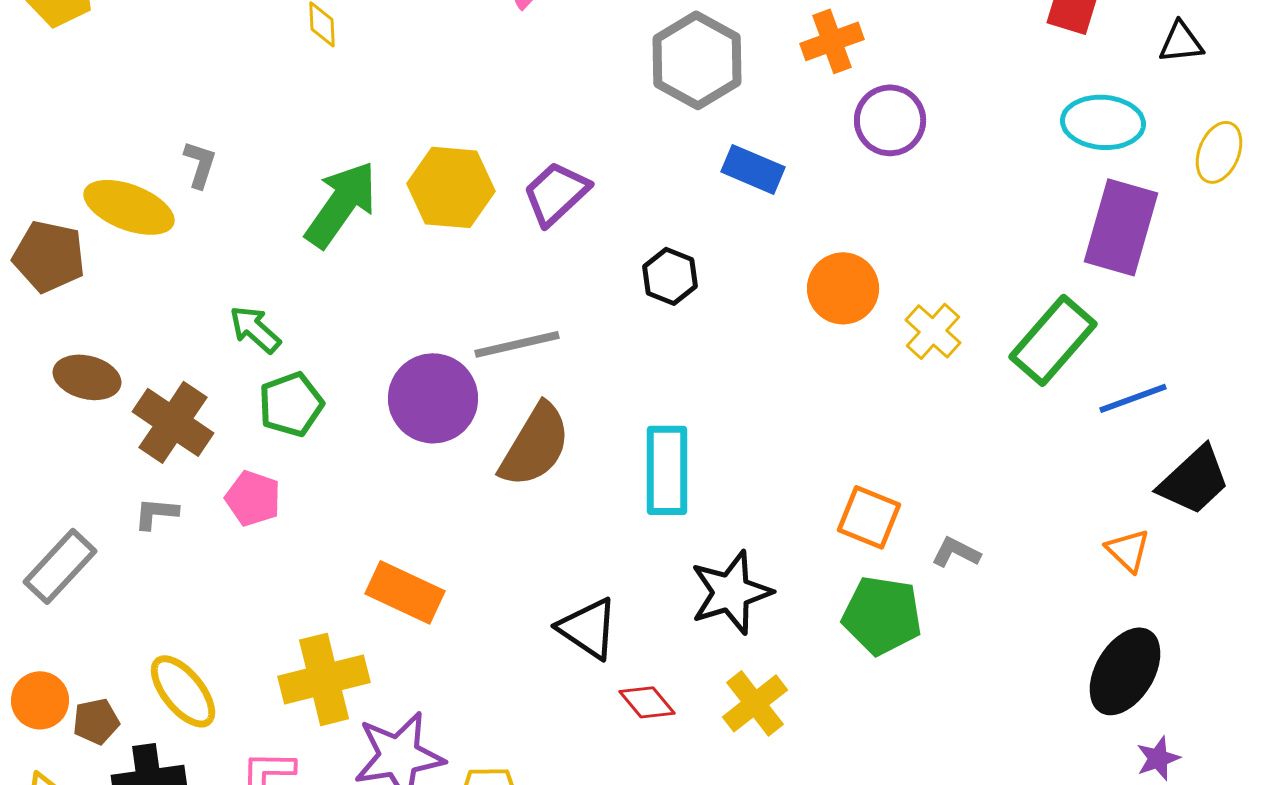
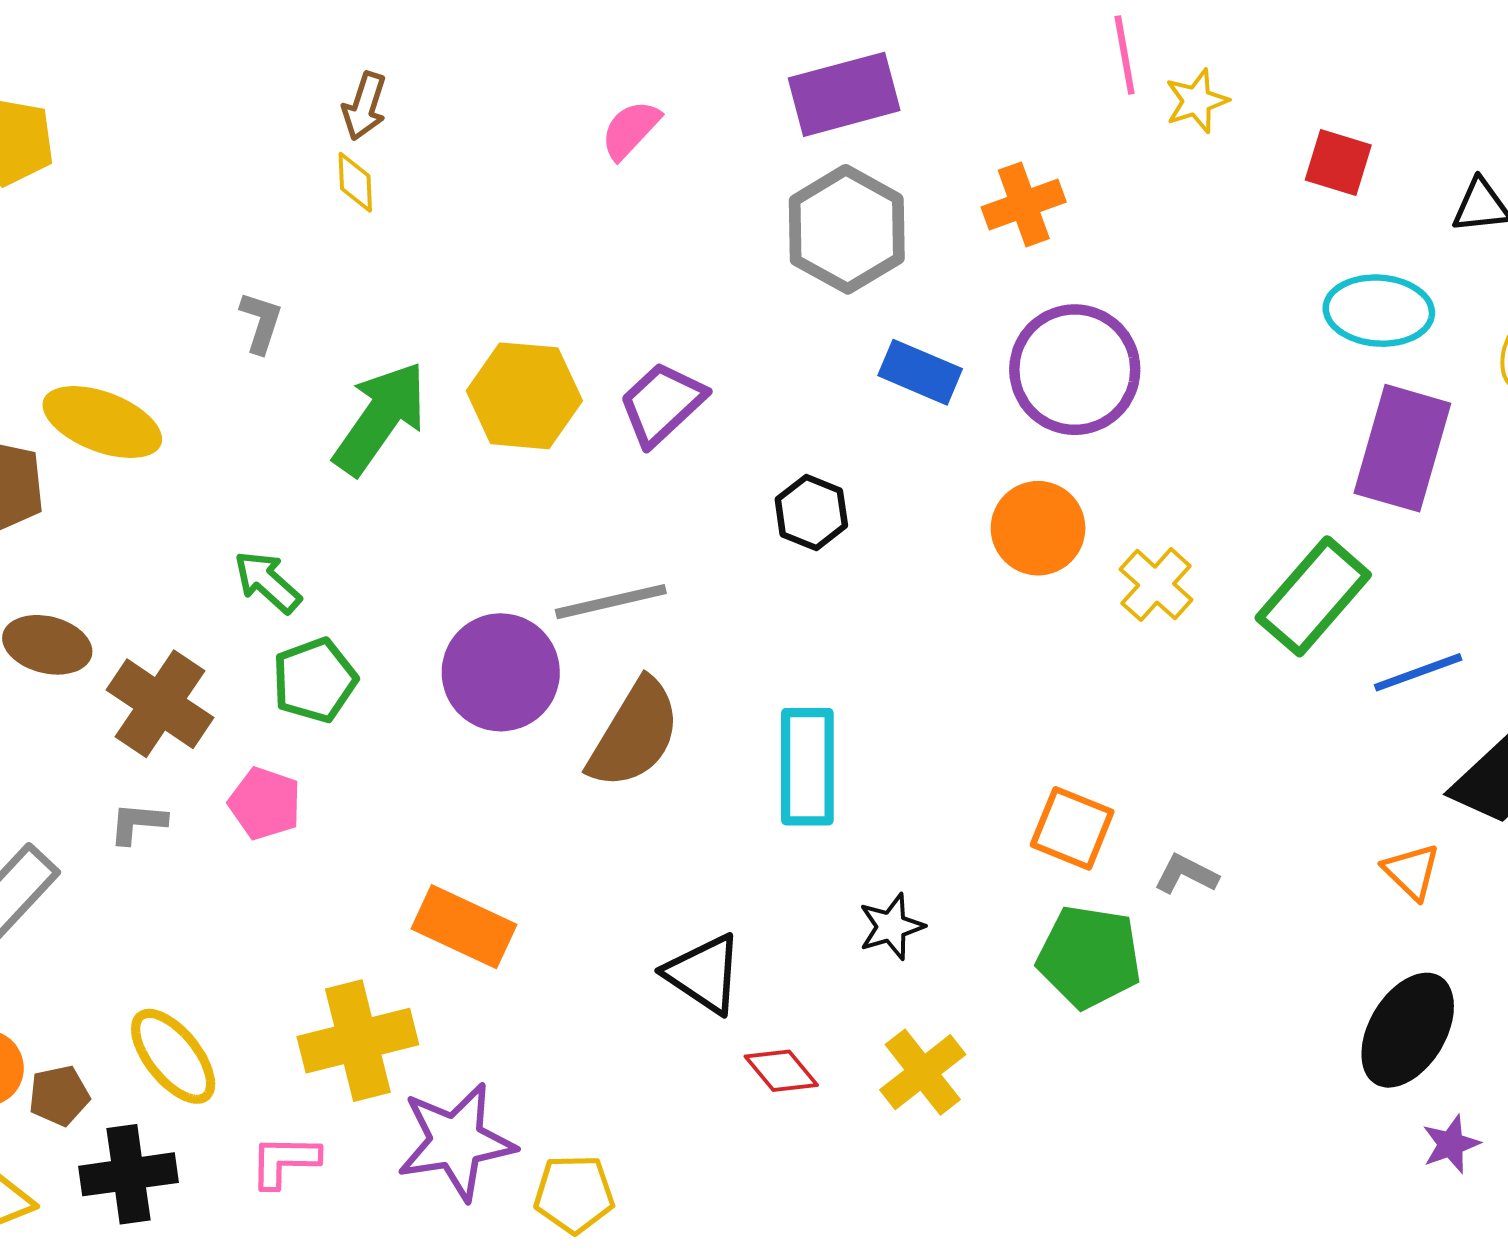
purple circle: (890, 120) -> (1075, 370), moved, size x1.4
gray L-shape: (200, 164) -> (261, 322), moved
black star: (731, 592) -> (891, 927), size x0.6

